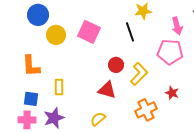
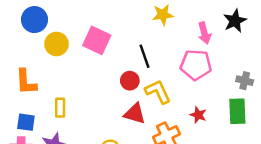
black line: (130, 32) -> (144, 56), moved
yellow L-shape: (139, 74) -> (158, 92), turned -70
red triangle: (107, 90) -> (135, 114), moved

